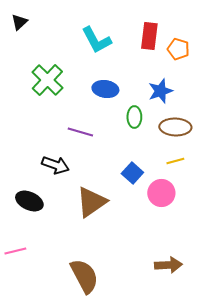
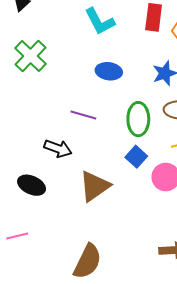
green cross: (47, 80) -> (31, 56), moved
green ellipse: (134, 117) -> (138, 119), moved, size x1.5
brown semicircle: (84, 276) -> (87, 261), turned 54

